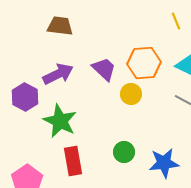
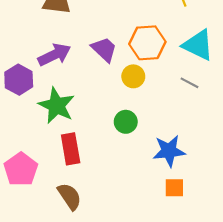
green circle: (124, 152) -> (126, 122), moved

